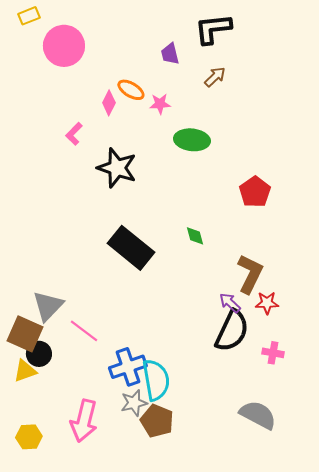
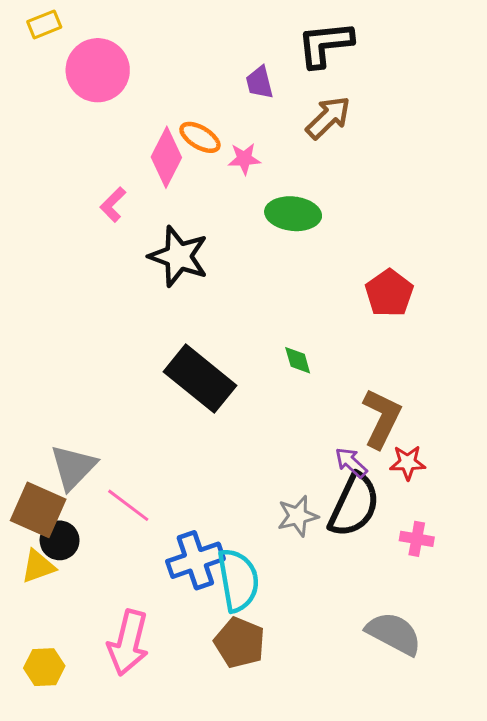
brown arrow: (215, 77) -> (328, 118), size x1.4
pink diamond: (109, 103) -> (166, 157), size x1.5
gray star: (134, 403) -> (298, 516), moved

